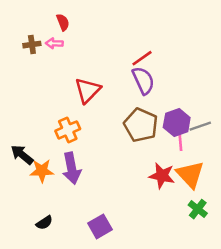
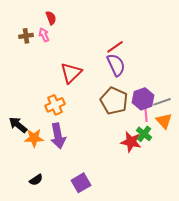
pink arrow: (54, 43) -> (44, 35), turned 64
orange triangle: (190, 174) -> (164, 121), moved, size x0.7
green cross: (198, 209) -> (144, 134), moved

